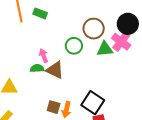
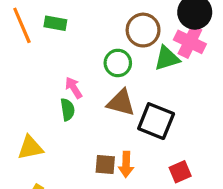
green semicircle: (37, 68) -> (68, 110), turned 96
brown triangle: (55, 70) -> (121, 103), moved
black square: (93, 103) -> (156, 121), moved

